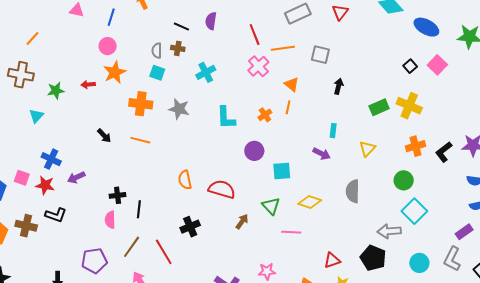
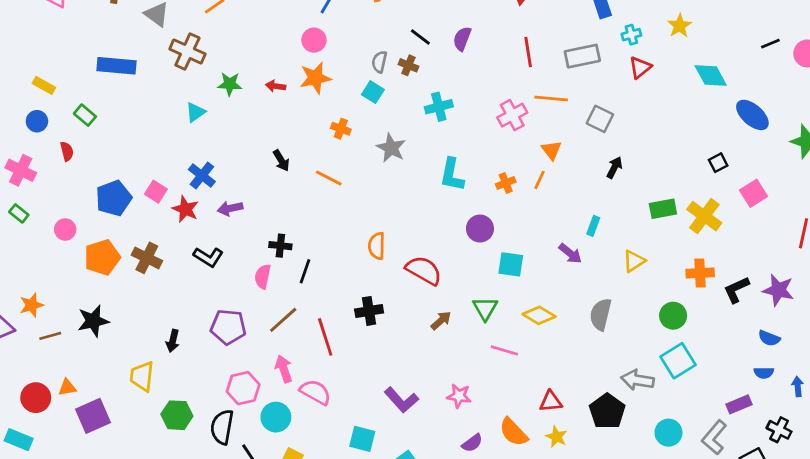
red line: (255, 34) -> (528, 52), moved
pink square: (437, 65) -> (754, 193), moved
orange cross: (141, 104) -> (341, 129), size x0.6
black L-shape: (56, 215) -> (208, 257), moved

